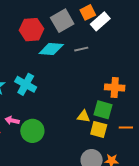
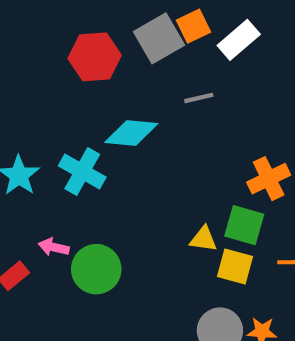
orange square: (88, 12) -> (193, 26), moved
cyan diamond: (51, 49) -> (131, 133), moved
orange cross: (115, 88) -> (269, 179), turned -30

